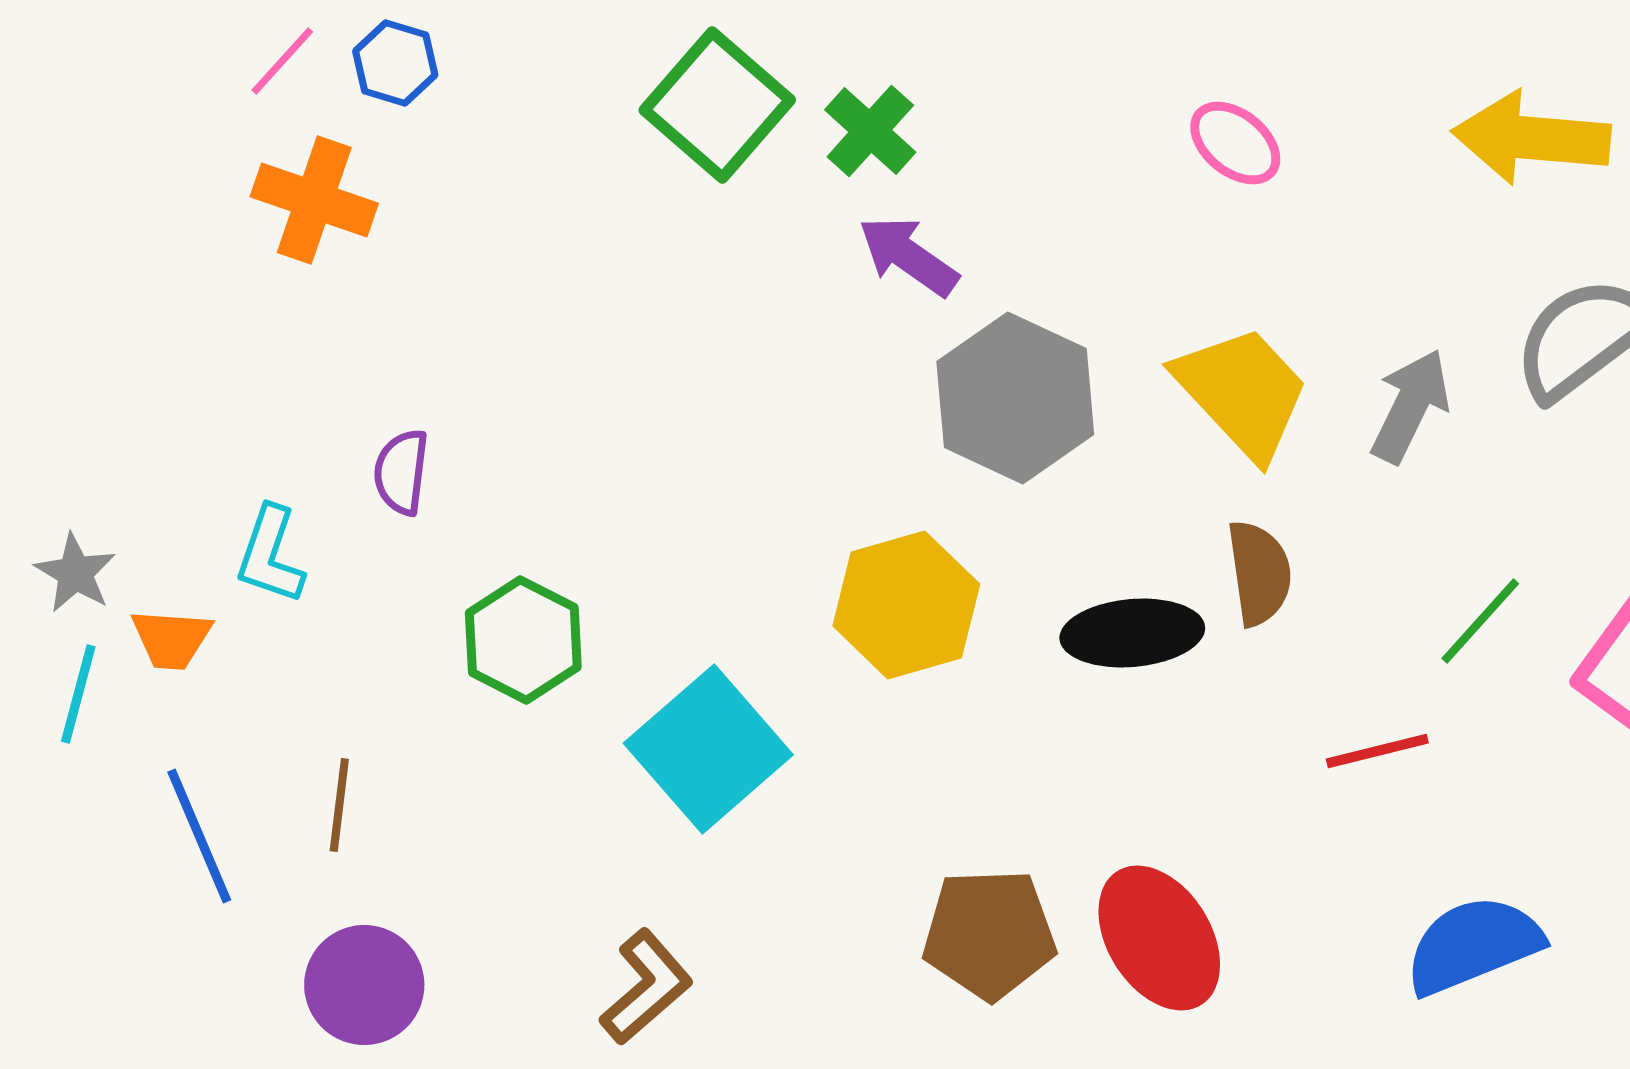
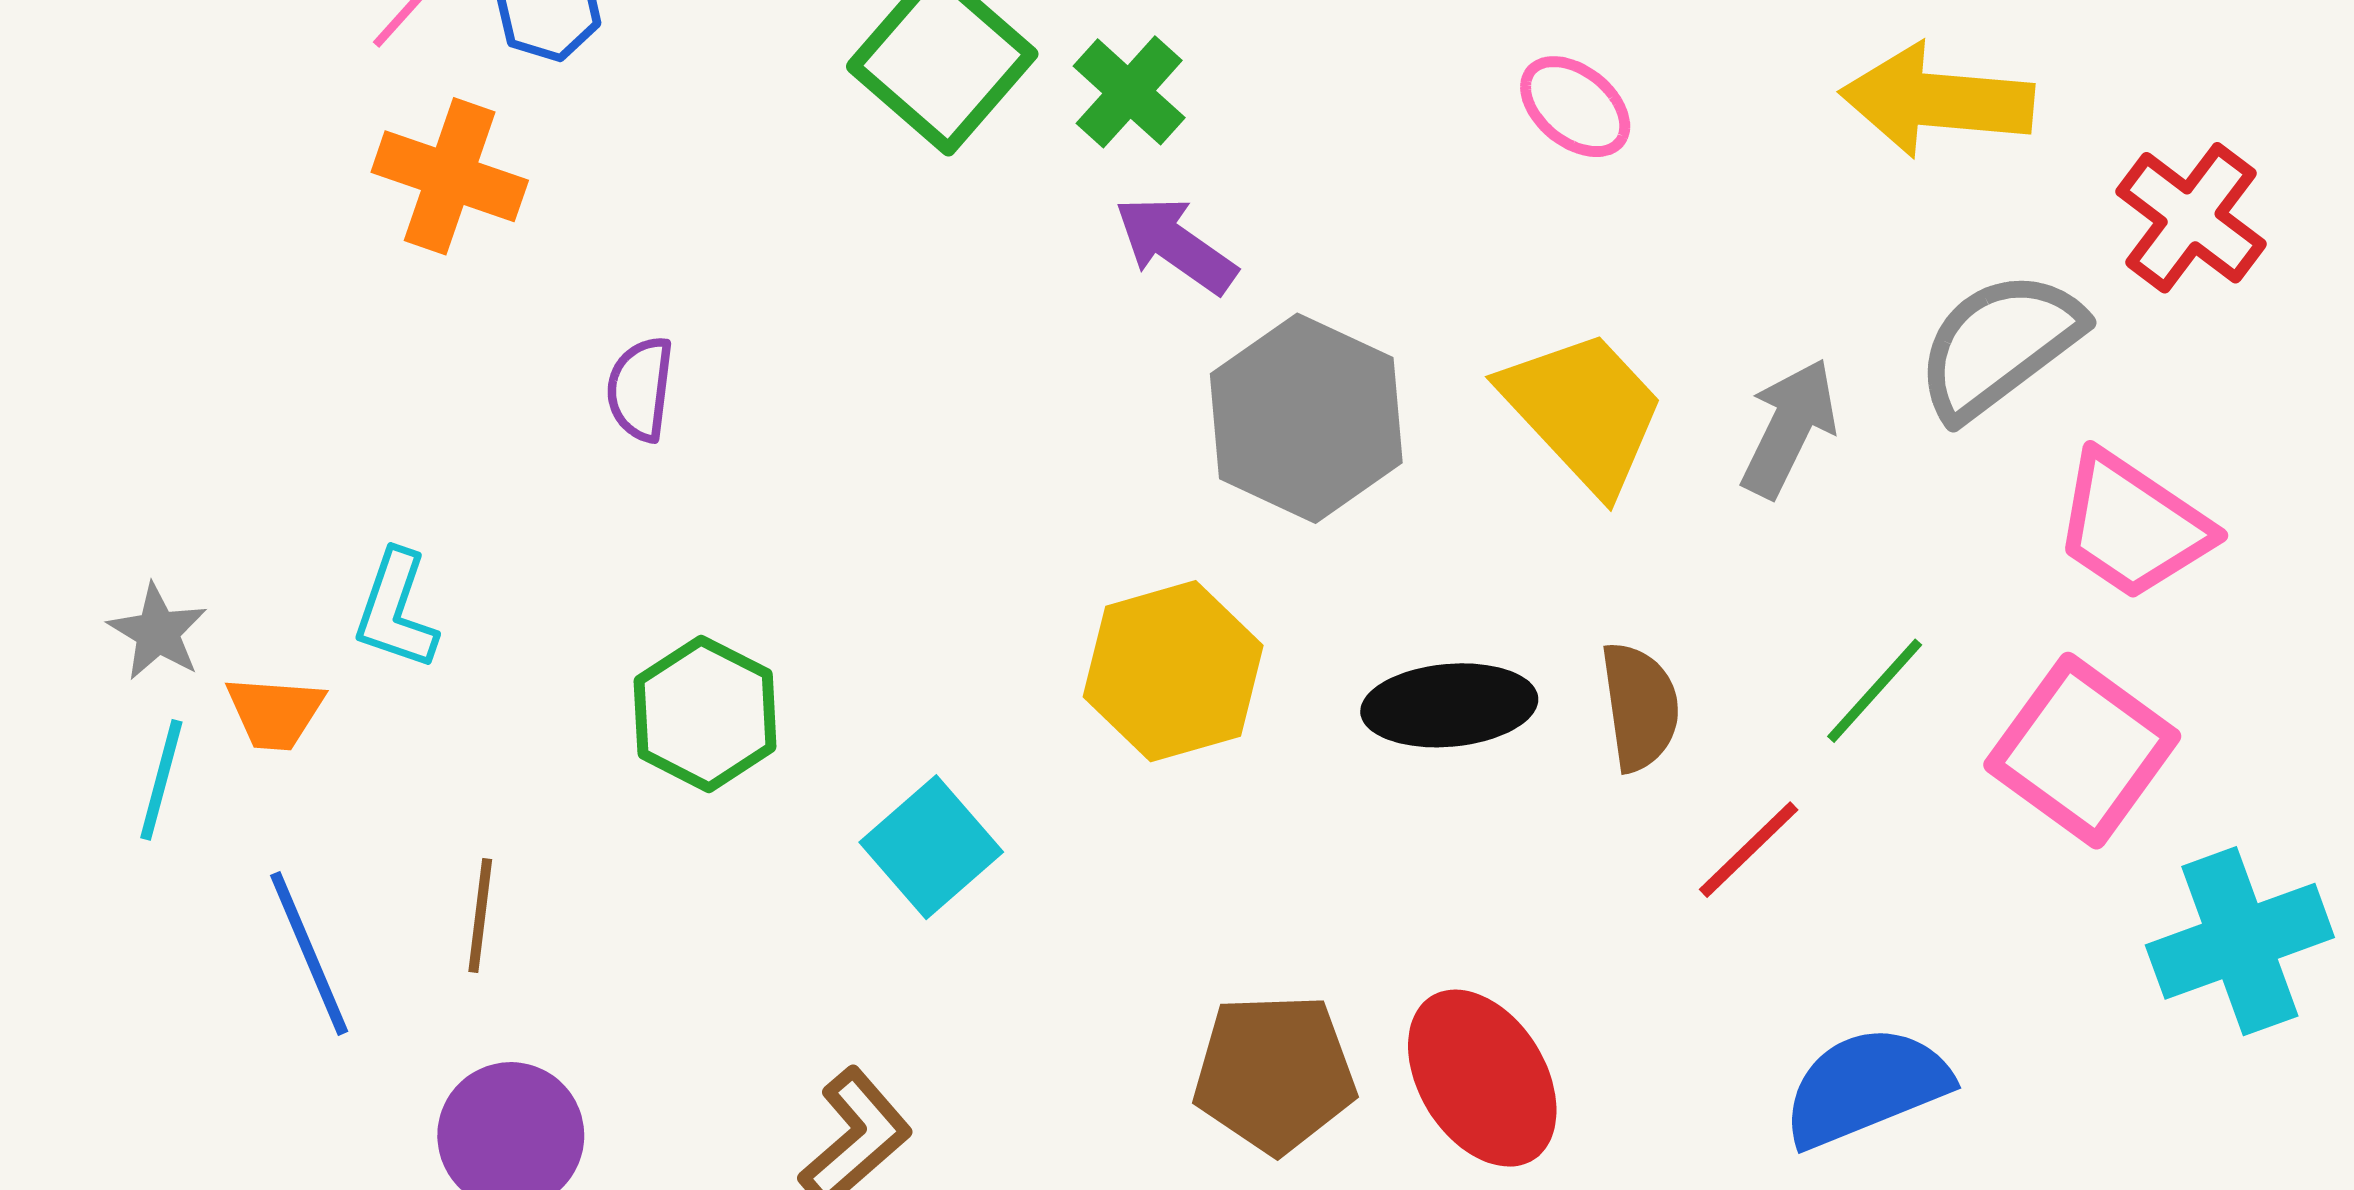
purple semicircle: (401, 472) -> (640, 389), moved
brown semicircle: (1259, 573) -> (1640, 707), moved
cyan square: (708, 749) -> (931, 847), size x0.7
red line: (1377, 751) -> (1749, 850), turned -30

